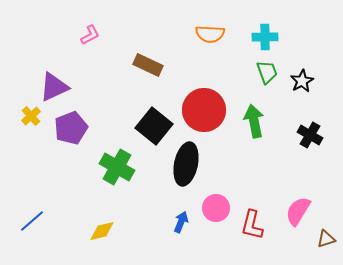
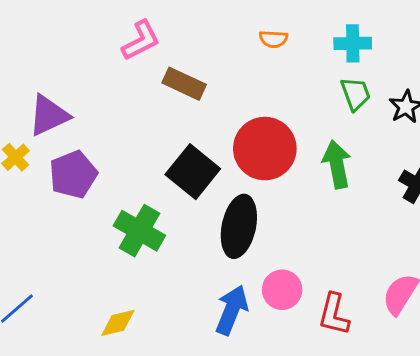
orange semicircle: (210, 34) -> (273, 39), size x0.7
pink L-shape: (90, 35) -> (141, 40), moved, size x1.4
blue arrow: (181, 222) -> (232, 310), size x1.6

